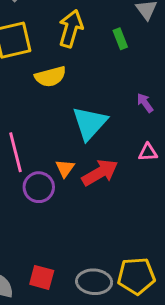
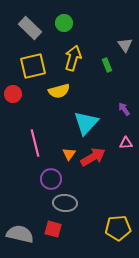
purple circle: (39, 187) -> (51, 179), moved
gray ellipse: (94, 282) -> (65, 203), moved

